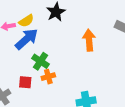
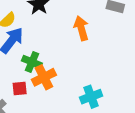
orange cross: (48, 77) -> (44, 77), size x1.5

